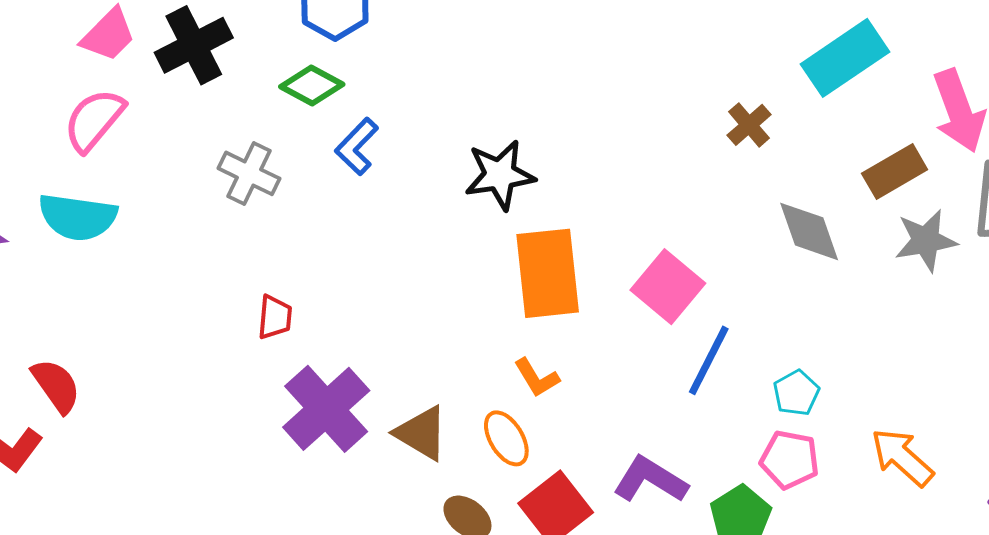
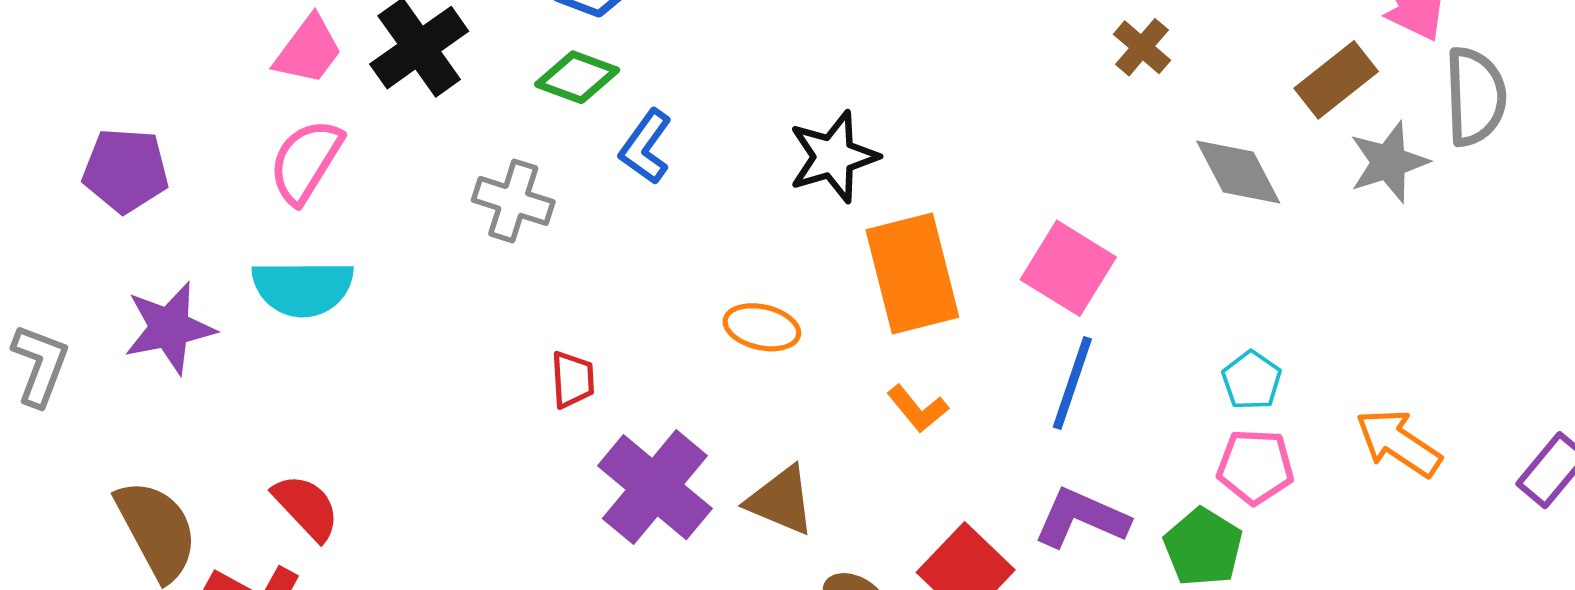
blue line: (709, 360) -> (1072, 383), moved
orange ellipse: (506, 438) -> (762, 327), moved, turned -38

